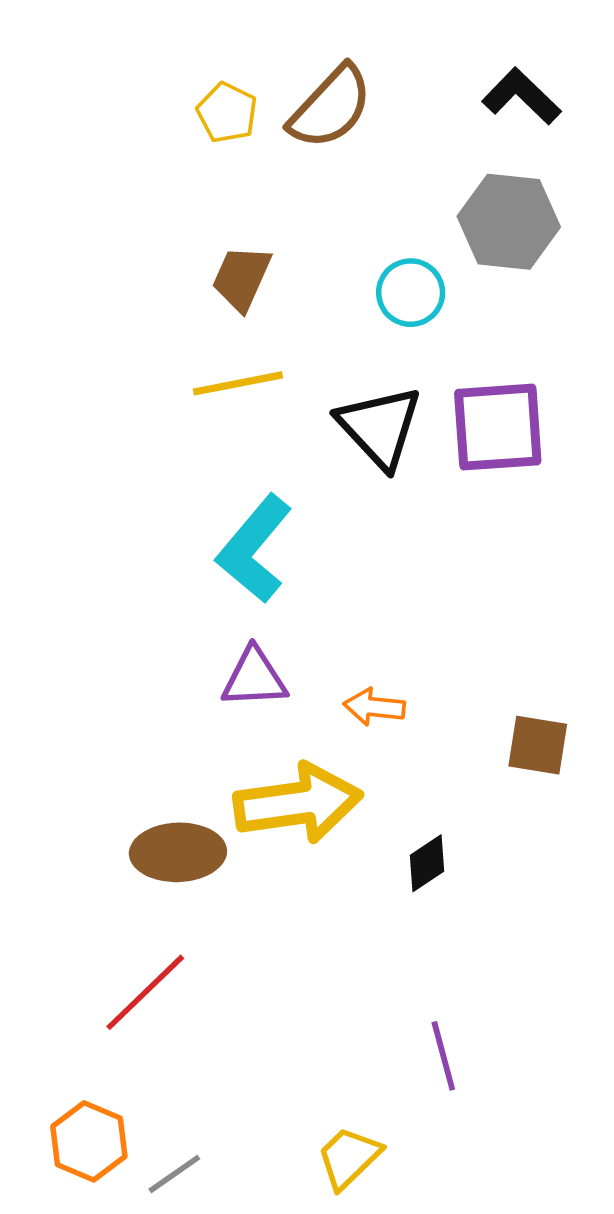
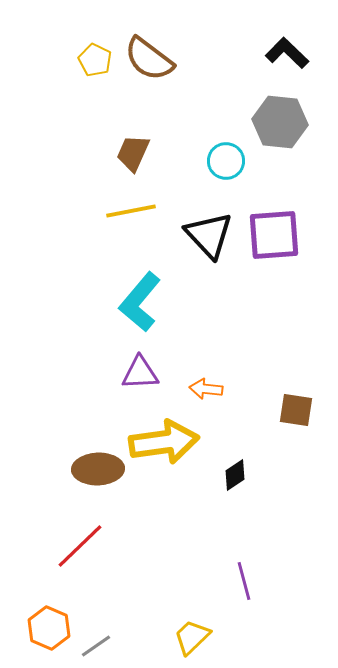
brown semicircle: (331, 107) -> (149, 59), moved, turned 84
yellow pentagon: (227, 113) -> (95, 60), moved

